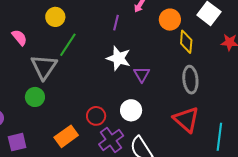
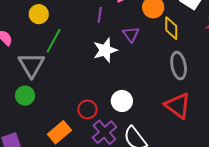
white star: (119, 58) -> (105, 50), turned -30
purple triangle: (142, 74) -> (131, 34), moved

